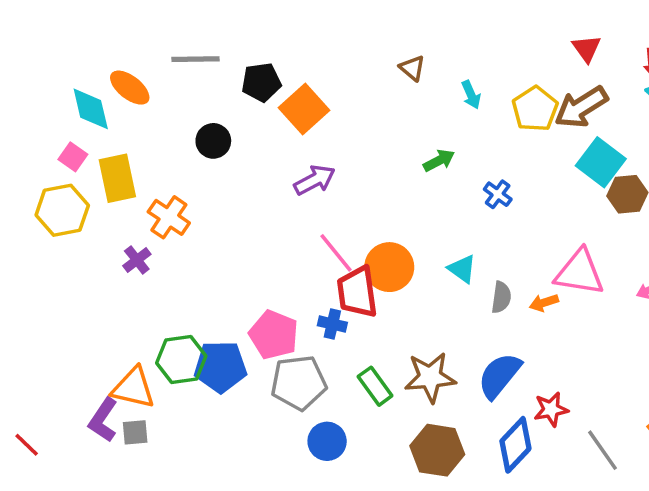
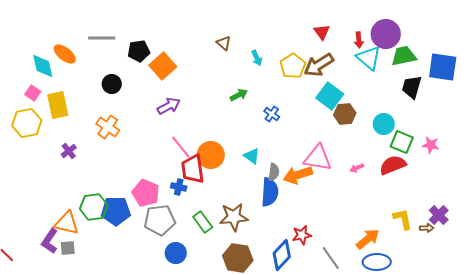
orange cross: (169, 217) -> (108, 127), moved
orange arrow: (544, 303) -> (298, 175), size x1.8
blue semicircle: (499, 376) -> (270, 192), moved, turned 144

